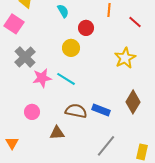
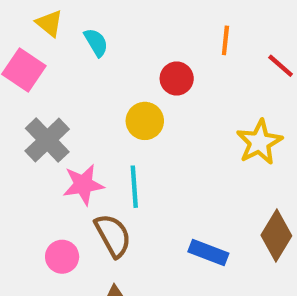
cyan semicircle: (63, 11) -> (96, 42), moved
cyan line: (66, 79) -> (134, 187), turned 54
brown semicircle: (76, 111) -> (113, 235), moved, turned 50

